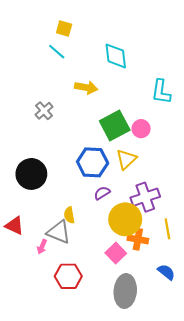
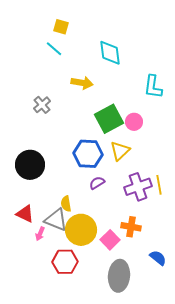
yellow circle: (125, 219) -> (81, 230), moved
red triangle: (15, 226) -> (25, 214), moved
yellow line: (167, 229) -> (159, 185), moved

